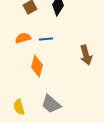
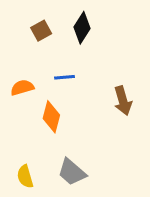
orange semicircle: (23, 38) -> (22, 88), moved

